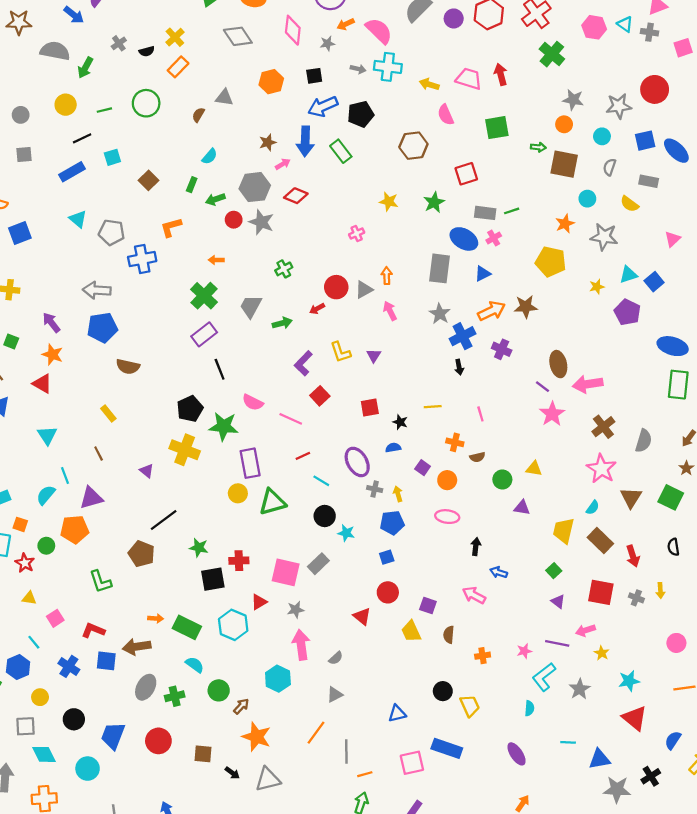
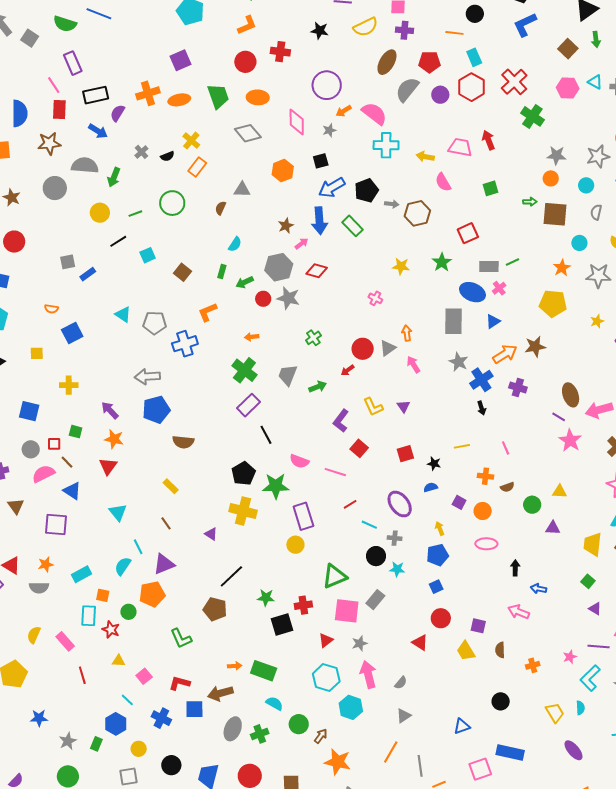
gray arrow: (358, 69) -> (392, 204), moved
gray circle: (21, 115) -> (55, 188), moved, size x1.5
green square: (497, 128) -> (491, 188), size x0.7
blue rectangle: (72, 172) -> (88, 274), moved, size x0.7
pink cross: (357, 233) -> (375, 298), turned -32
red triangle: (42, 384) -> (108, 466), turned 42
gray cross: (375, 489) -> (395, 538), moved
green triangle: (272, 502) -> (335, 576), moved
cyan hexagon: (233, 625) -> (326, 678), moved
yellow trapezoid: (470, 706) -> (555, 713), moved

